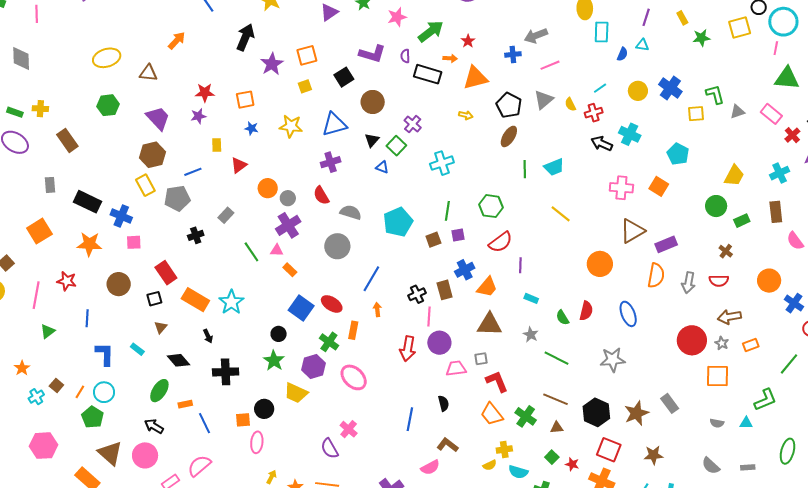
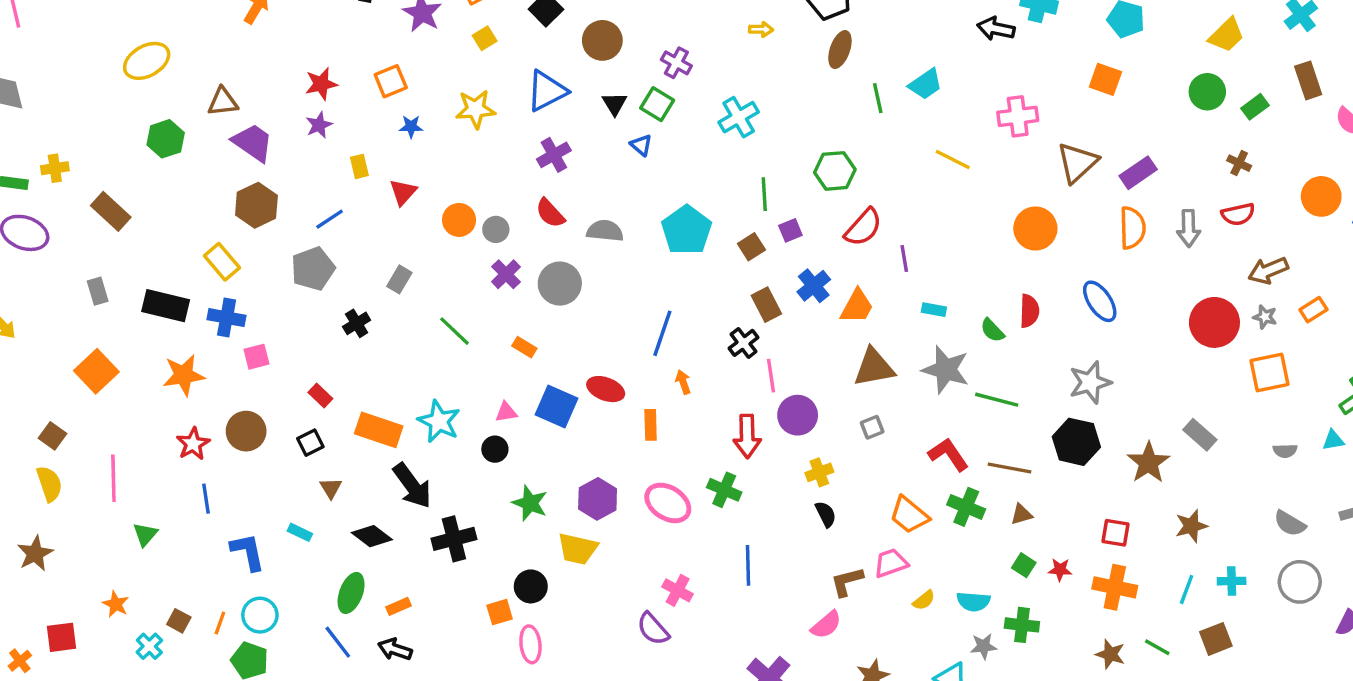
brown triangle: (148, 73) -> (223, 102), moved
blue triangle: (382, 167) -> (641, 145), turned 32
yellow trapezoid: (734, 176) -> (1226, 35), turned 30
yellow rectangle: (145, 185) -> (222, 262), moved
pink cross: (621, 188) -> (1018, 116), moved
purple cross: (288, 225) -> (506, 274), size x0.7
gray circle: (337, 246) -> (560, 284), moved
pink triangle: (277, 250) -> (506, 412), moved
red rectangle: (166, 273) -> (320, 396), size x0.6
red star: (67, 281) -> (193, 444), moved, turned -30
brown rectangle: (445, 290) -> (766, 305), moved
black circle: (279, 334) -> (495, 449), moved
gray star: (531, 335) -> (946, 370), size x1.8
black arrow: (208, 336) -> (412, 486), size x2.0
green cross: (329, 342) -> (724, 490), moved
pink trapezoid: (456, 368) -> (891, 563), moved
red L-shape: (497, 381) -> (948, 454), moved
black hexagon: (596, 412) -> (1076, 442), moved
blue line: (410, 419) -> (748, 565), moved
blue line: (204, 423) -> (338, 642), moved
black arrow: (154, 426) -> (395, 649), moved
brown L-shape: (447, 445) -> (847, 582), turned -40
yellow cross: (504, 450) -> (819, 472), moved
red square: (609, 450) -> (1115, 533), size x0.7

